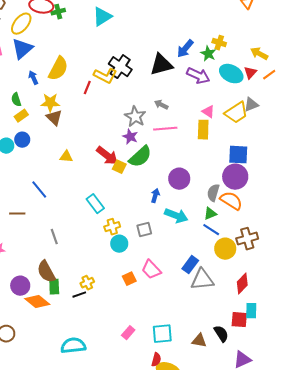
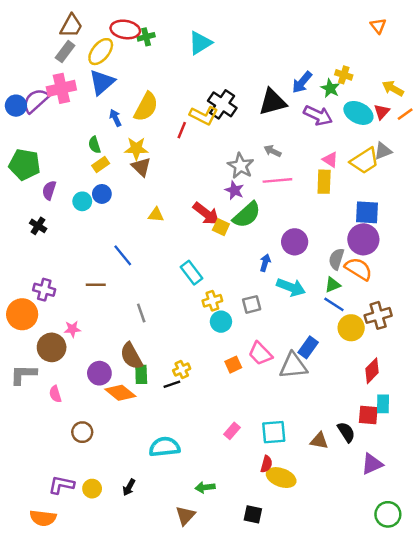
gray triangle: (202, 280) -> (293, 366), moved

